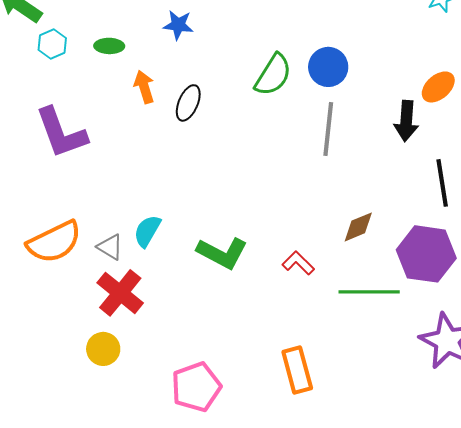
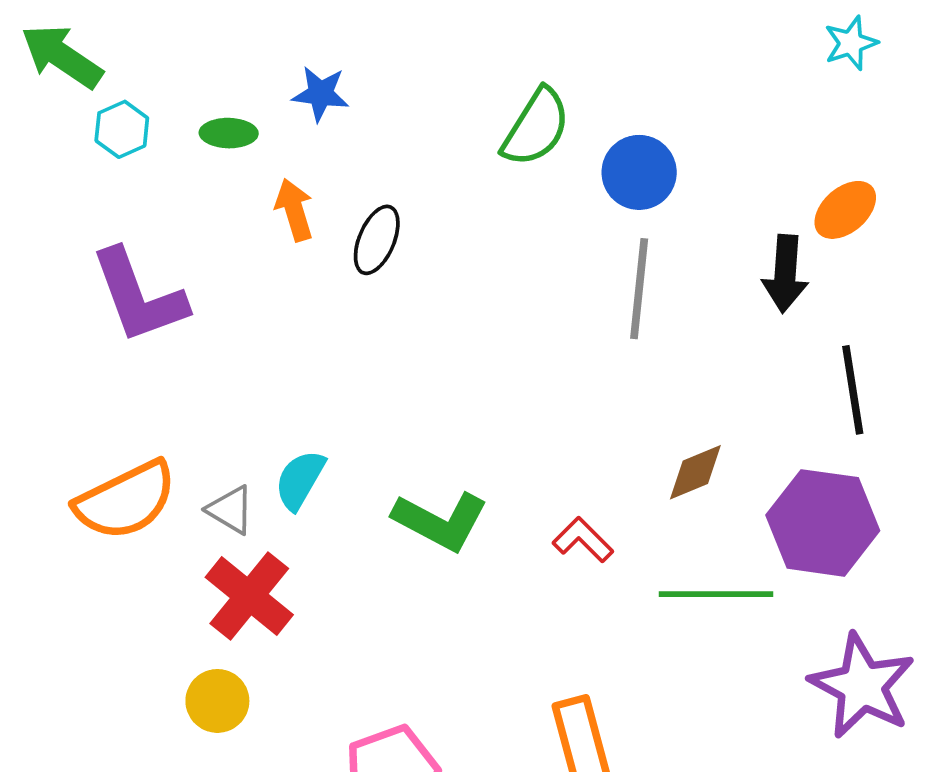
blue star: (178, 25) -> (320, 94), moved
green semicircle: (273, 75) -> (536, 127), moved

